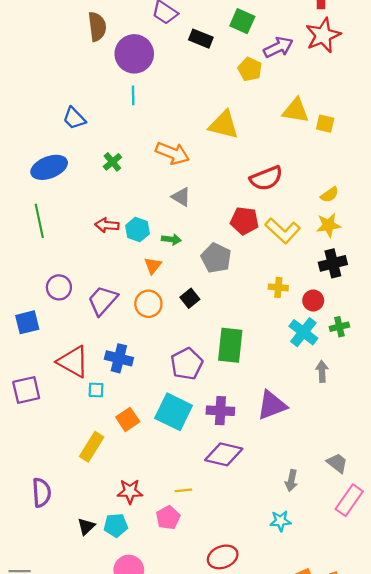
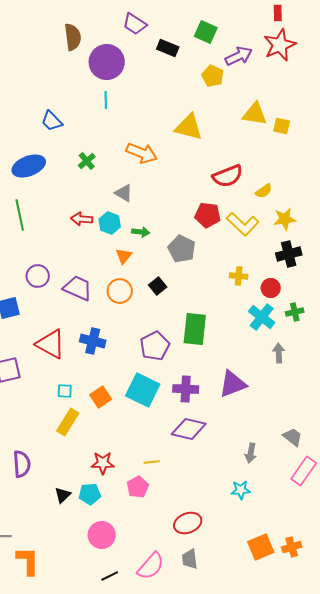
yellow semicircle: (330, 195) -> (264, 191), moved
gray triangle: (181, 197) -> (124, 193), moved
purple trapezoid: (103, 300) -> (78, 288), turned 72
cyan square: (96, 390) -> (65, 391), moved

